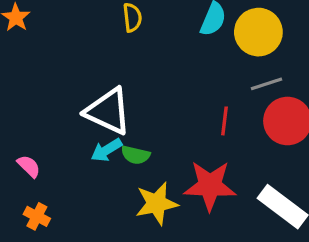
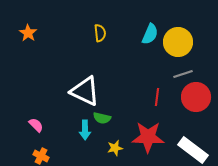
cyan arrow: (106, 150) -> (85, 130), moved, turned -60
yellow star: (157, 203) -> (115, 148), size x0.6

